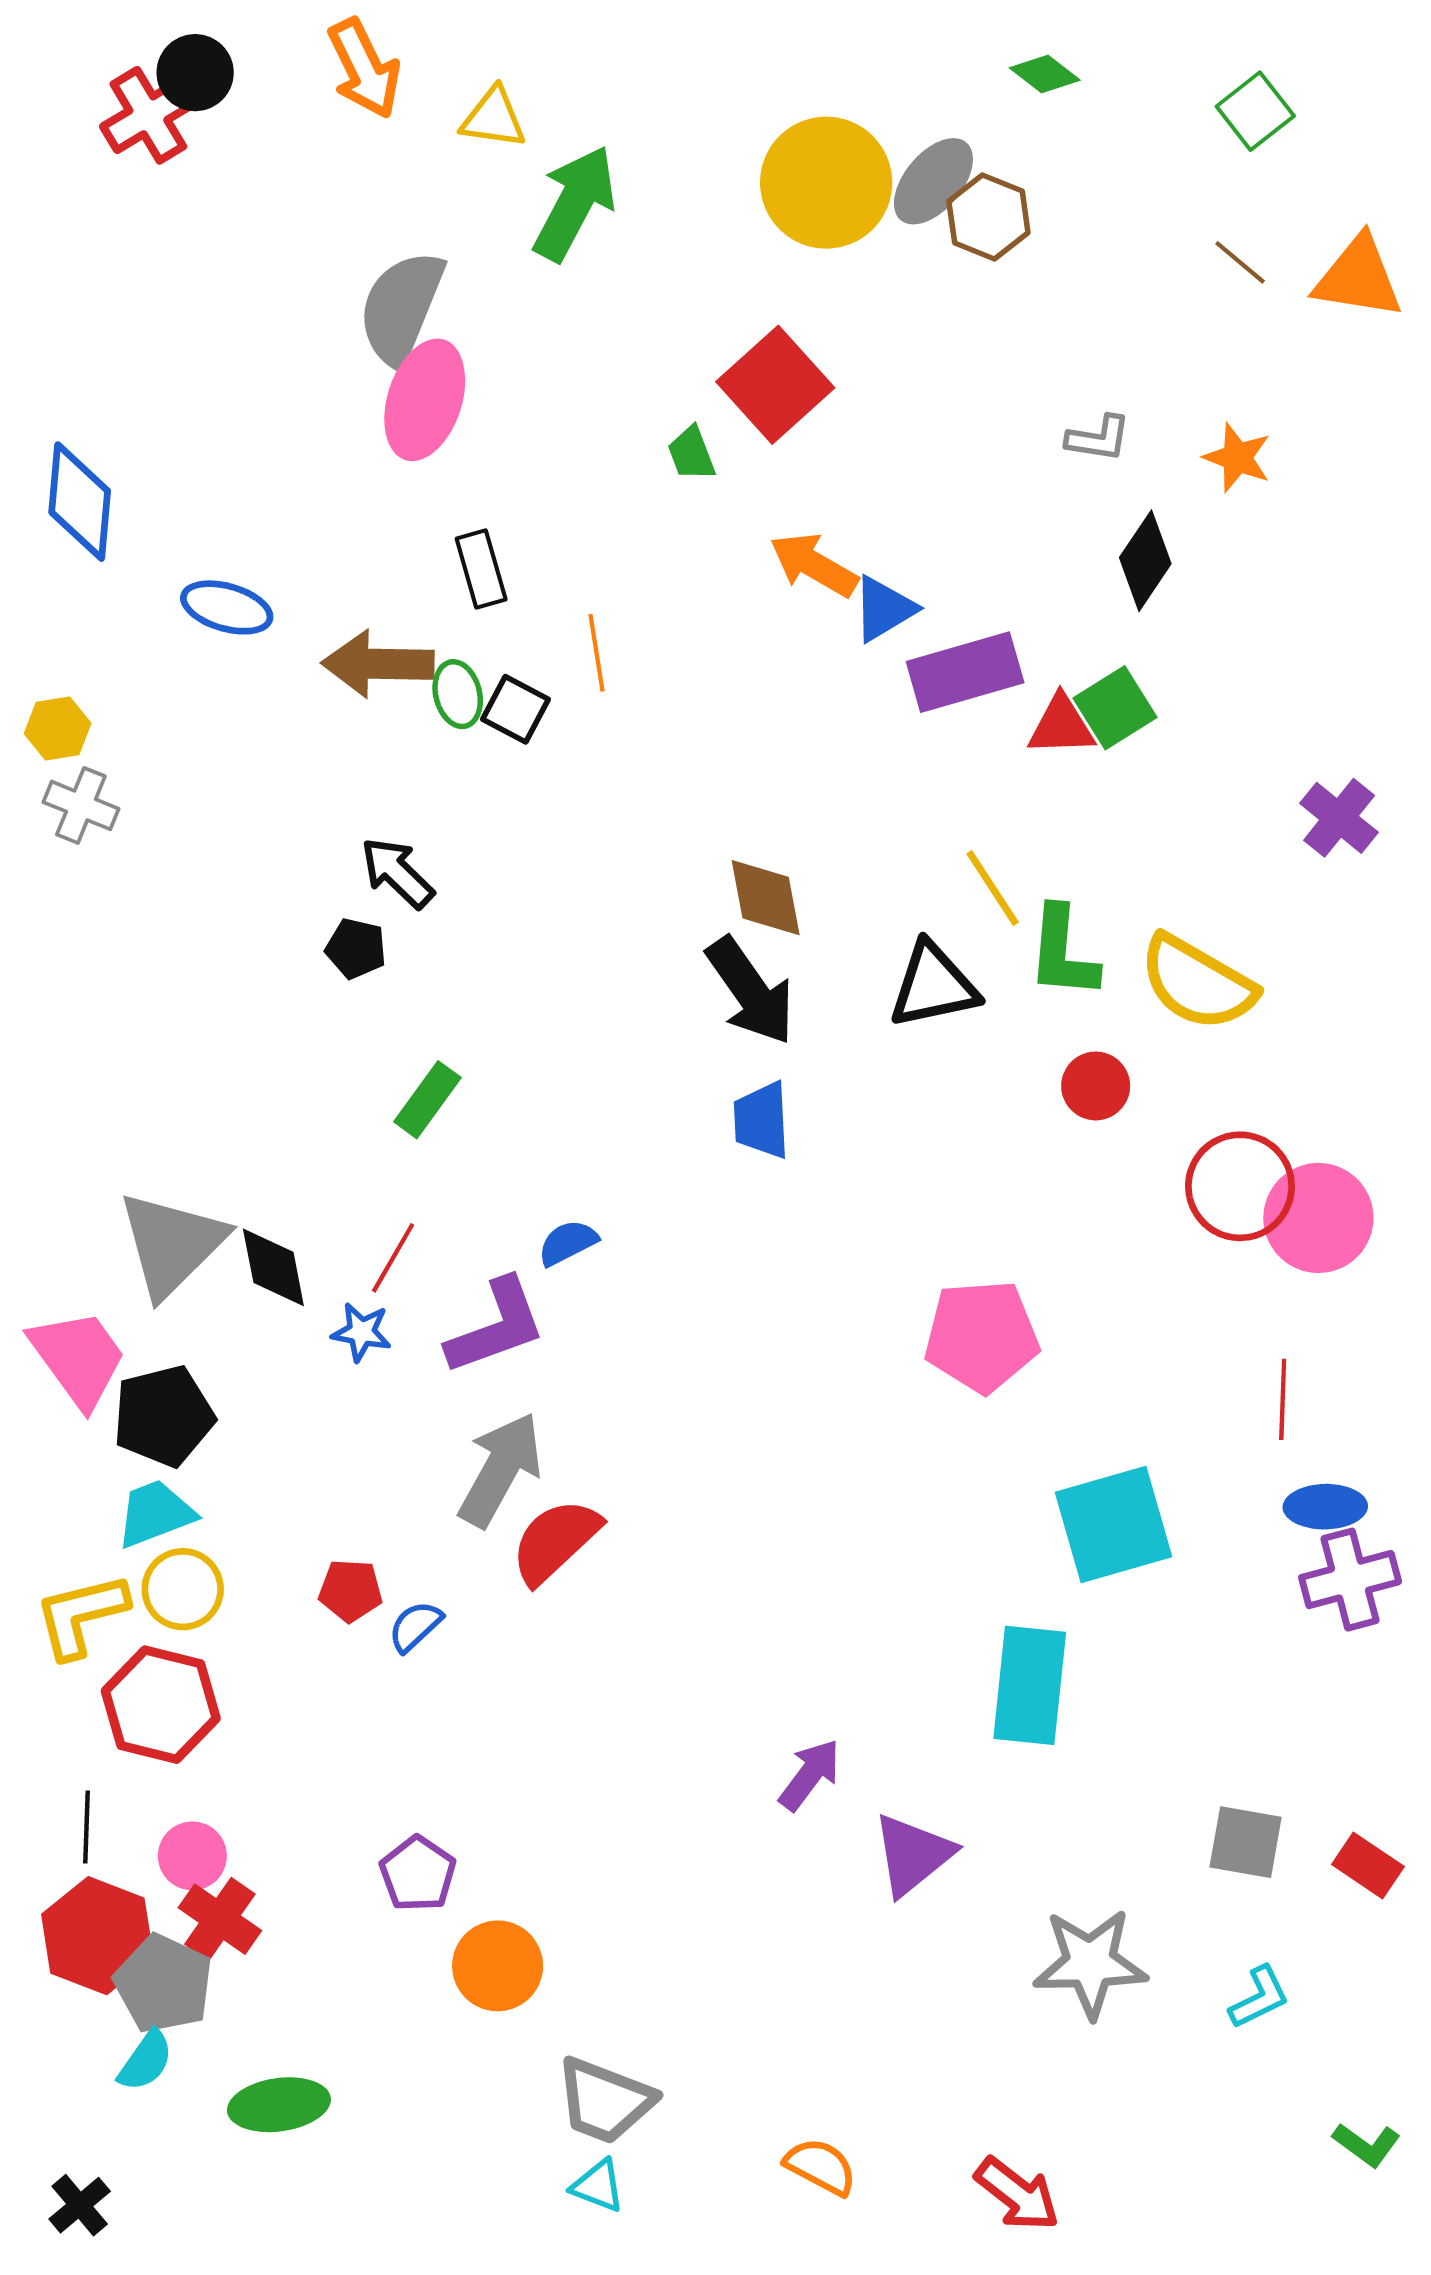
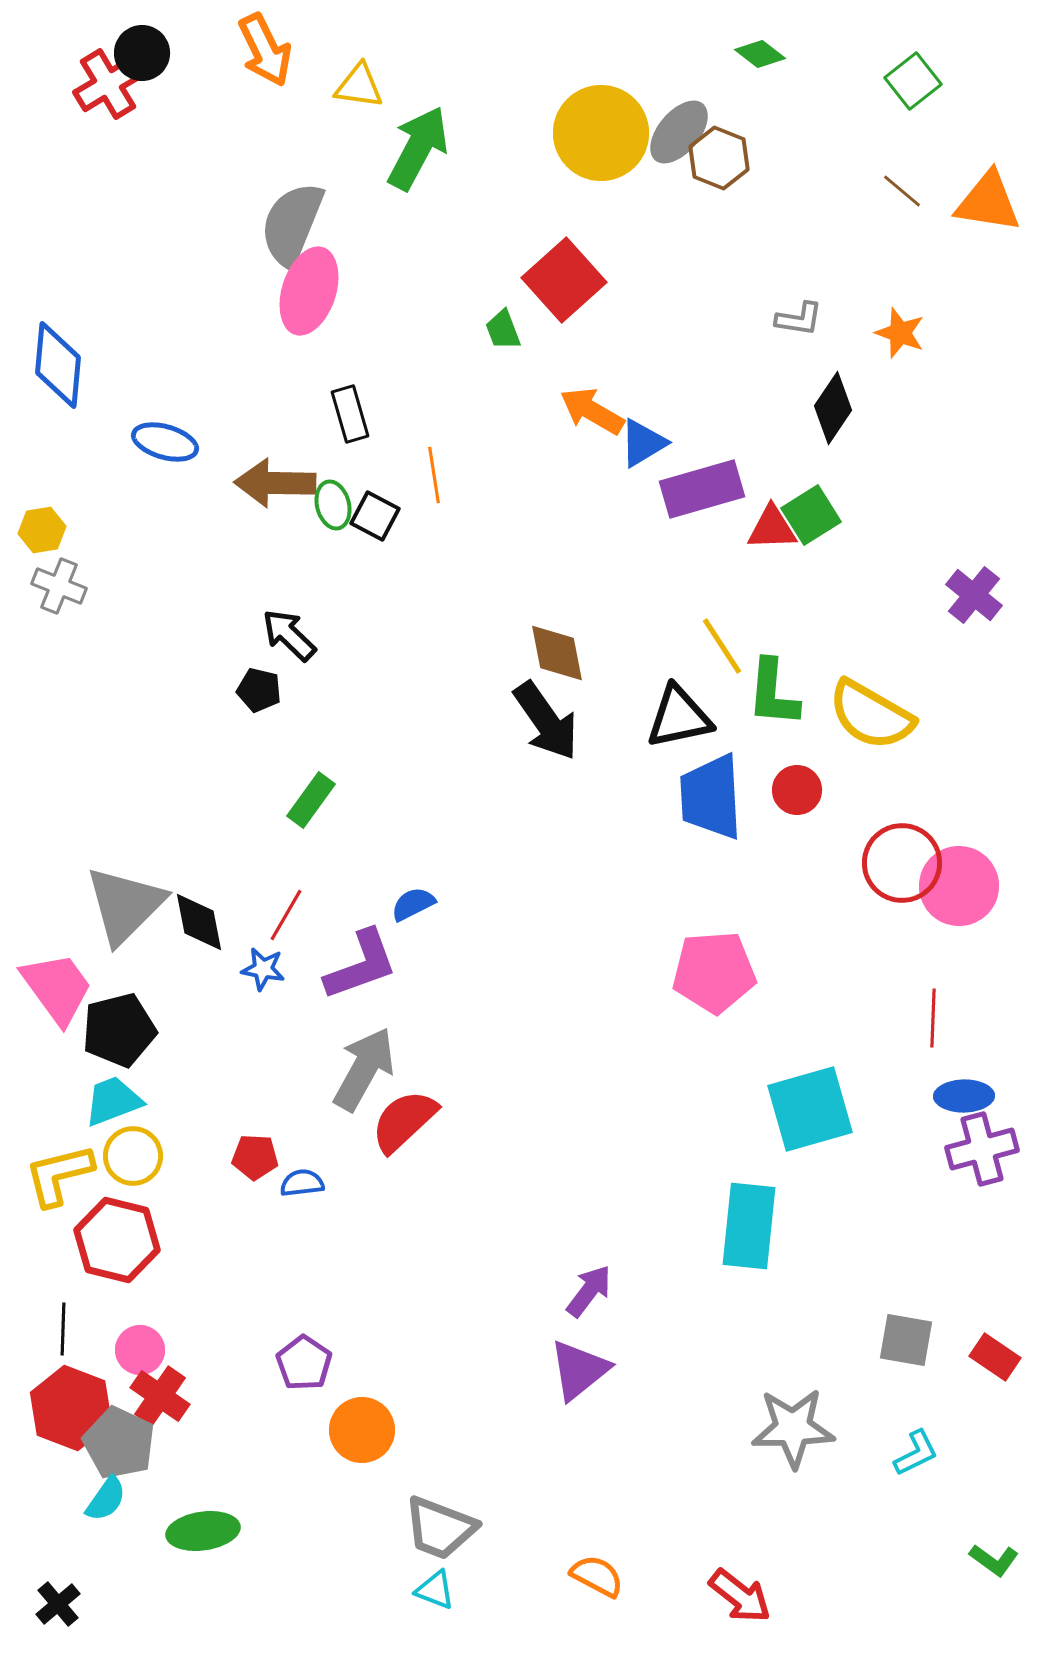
blue trapezoid: (762, 1120) -> (711, 797), moved, size x1.5
blue semicircle: (415, 1626) -> (302, 1183), turned 36
purple triangle: (913, 1855) -> (579, 1370), moved

